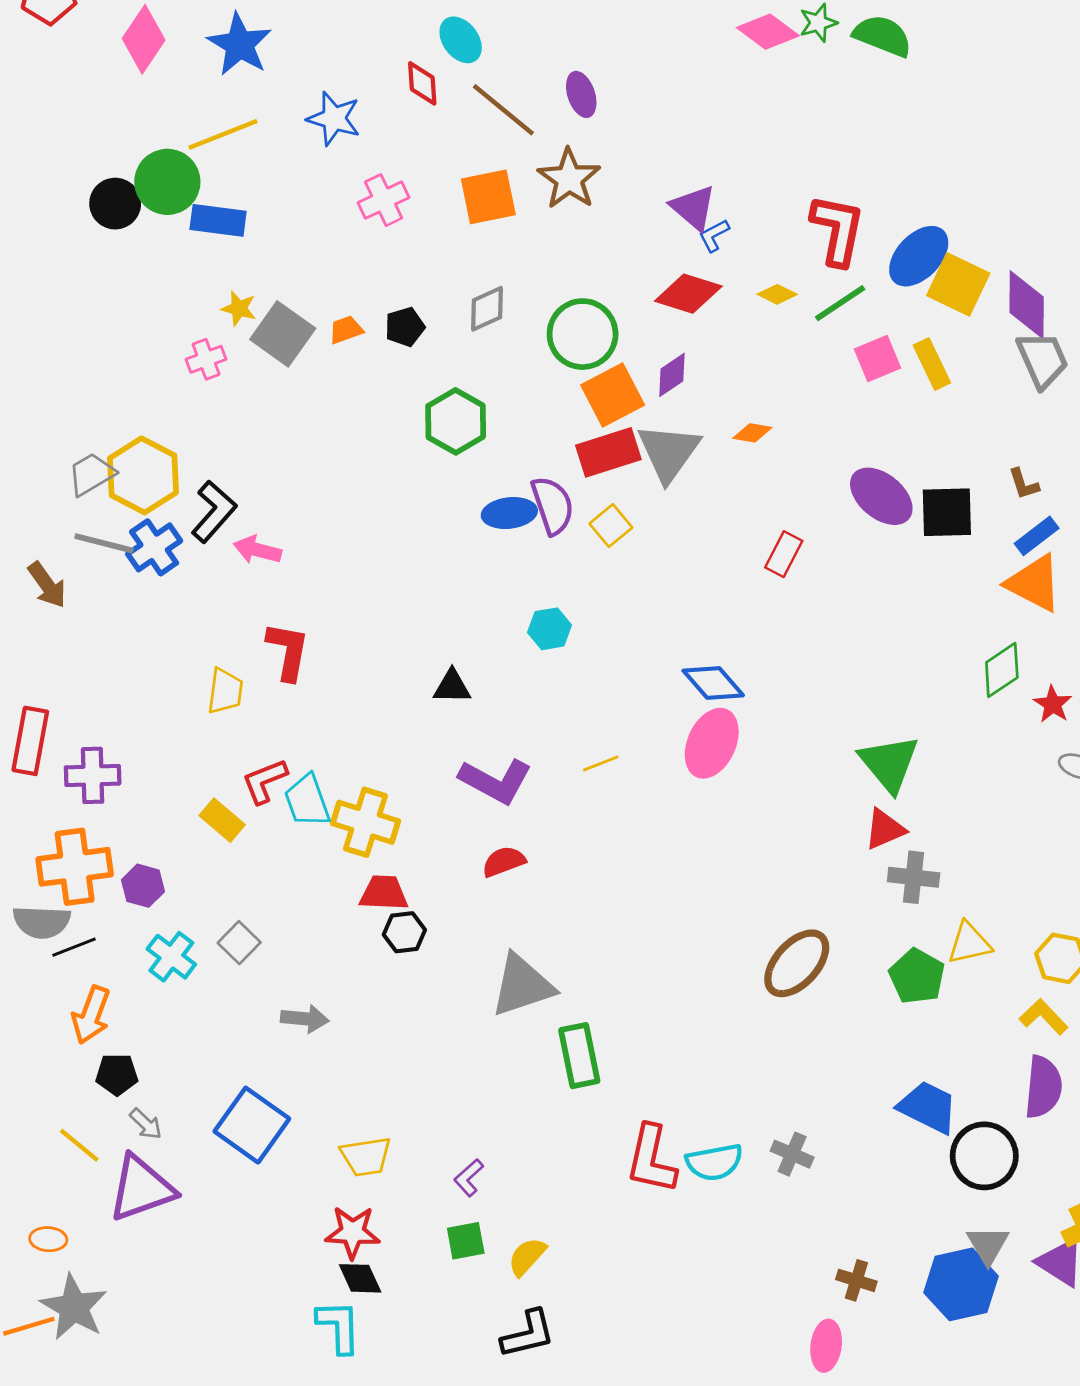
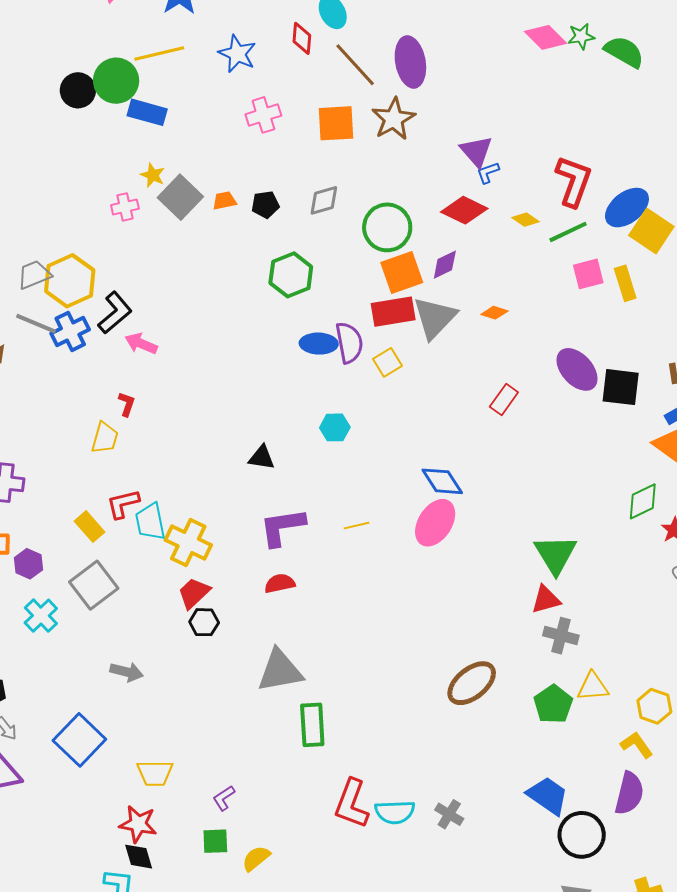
purple ellipse: (581, 94) -> (410, 62), size x1.6
red L-shape: (288, 651) -> (127, 404), moved, size x0.6
purple L-shape: (496, 781) -> (282, 527), turned 135
red trapezoid: (384, 893) -> (194, 593), turned -54
gray square: (239, 943) -> (94, 585), moved, size x1.6

